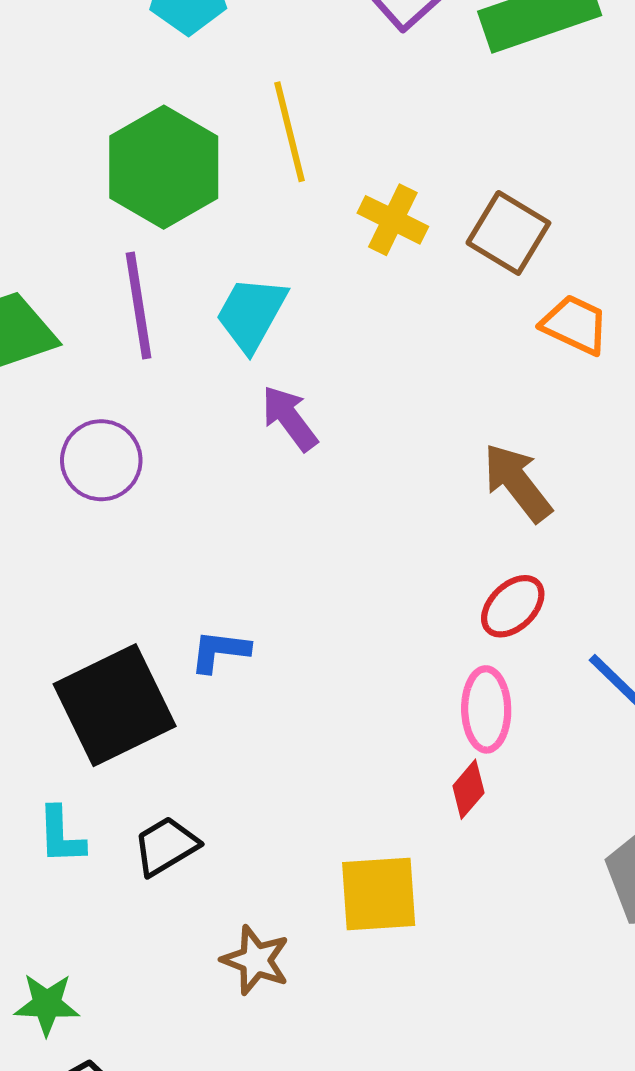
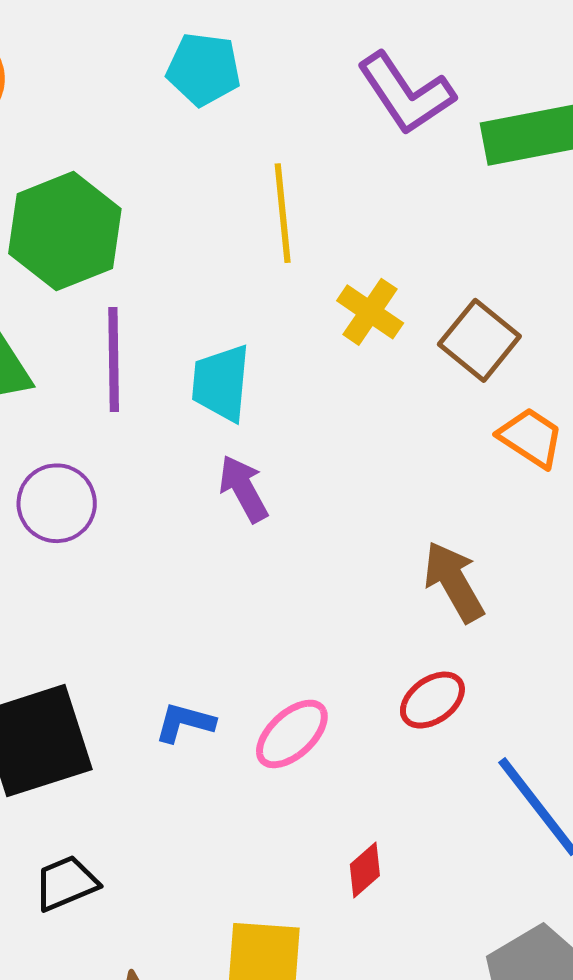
green hexagon: (164, 167) -> (65, 231), moved
cyan trapezoid: (251, 314) -> (221, 383), turned -32
blue L-shape: (220, 651) -> (185, 722), moved
pink ellipse: (486, 709) -> (292, 734), moved, turned 40

